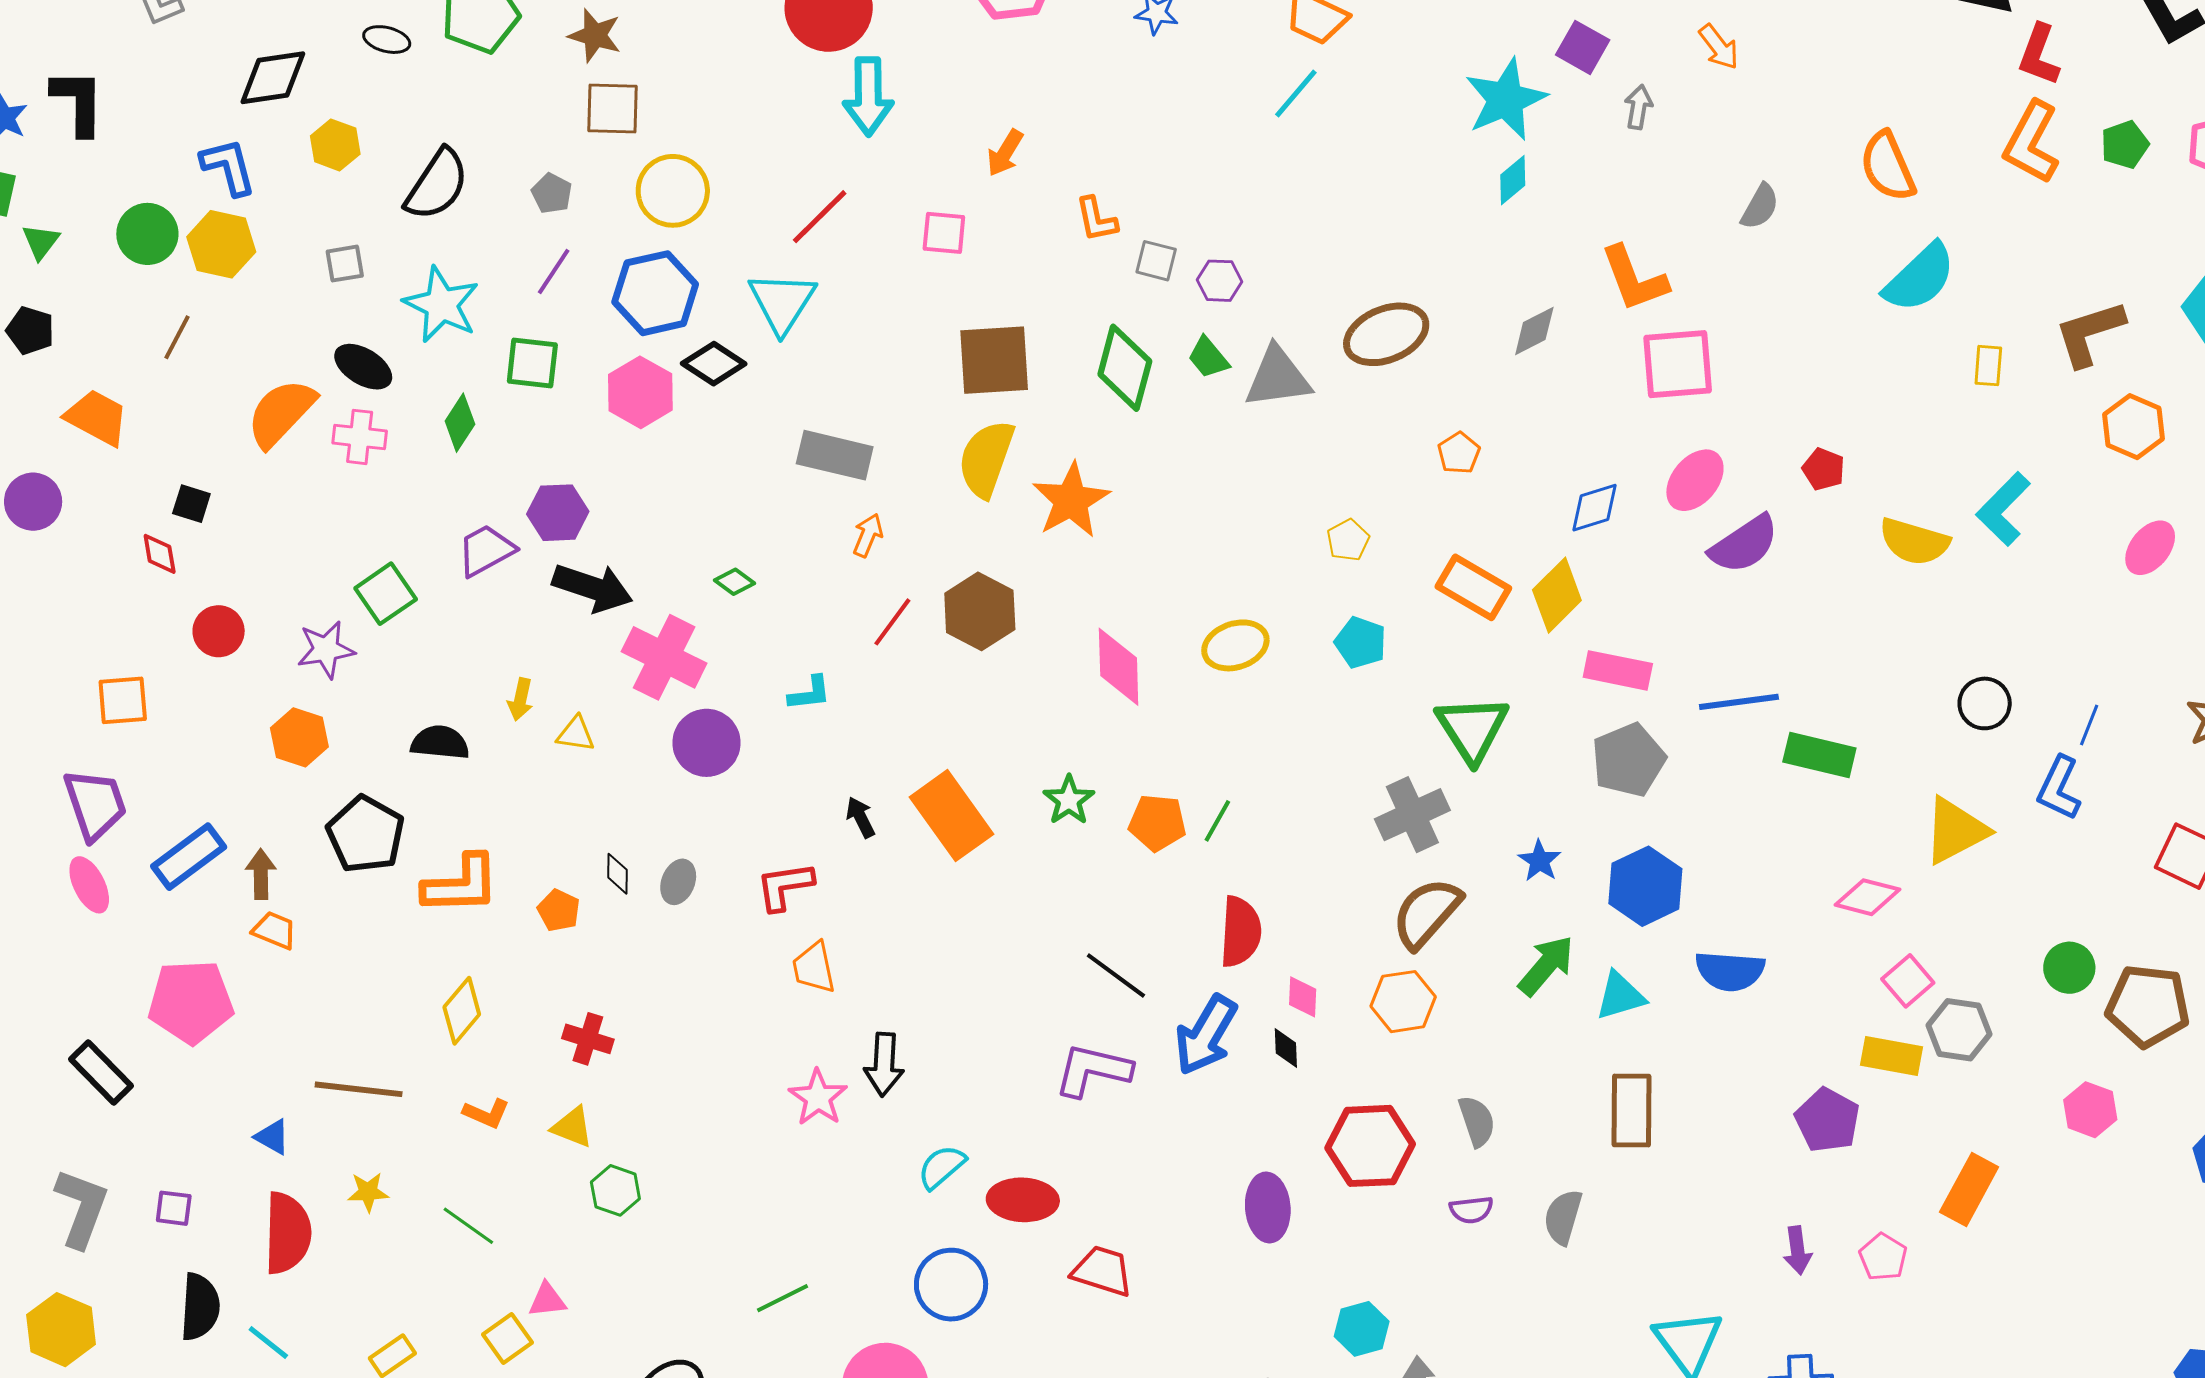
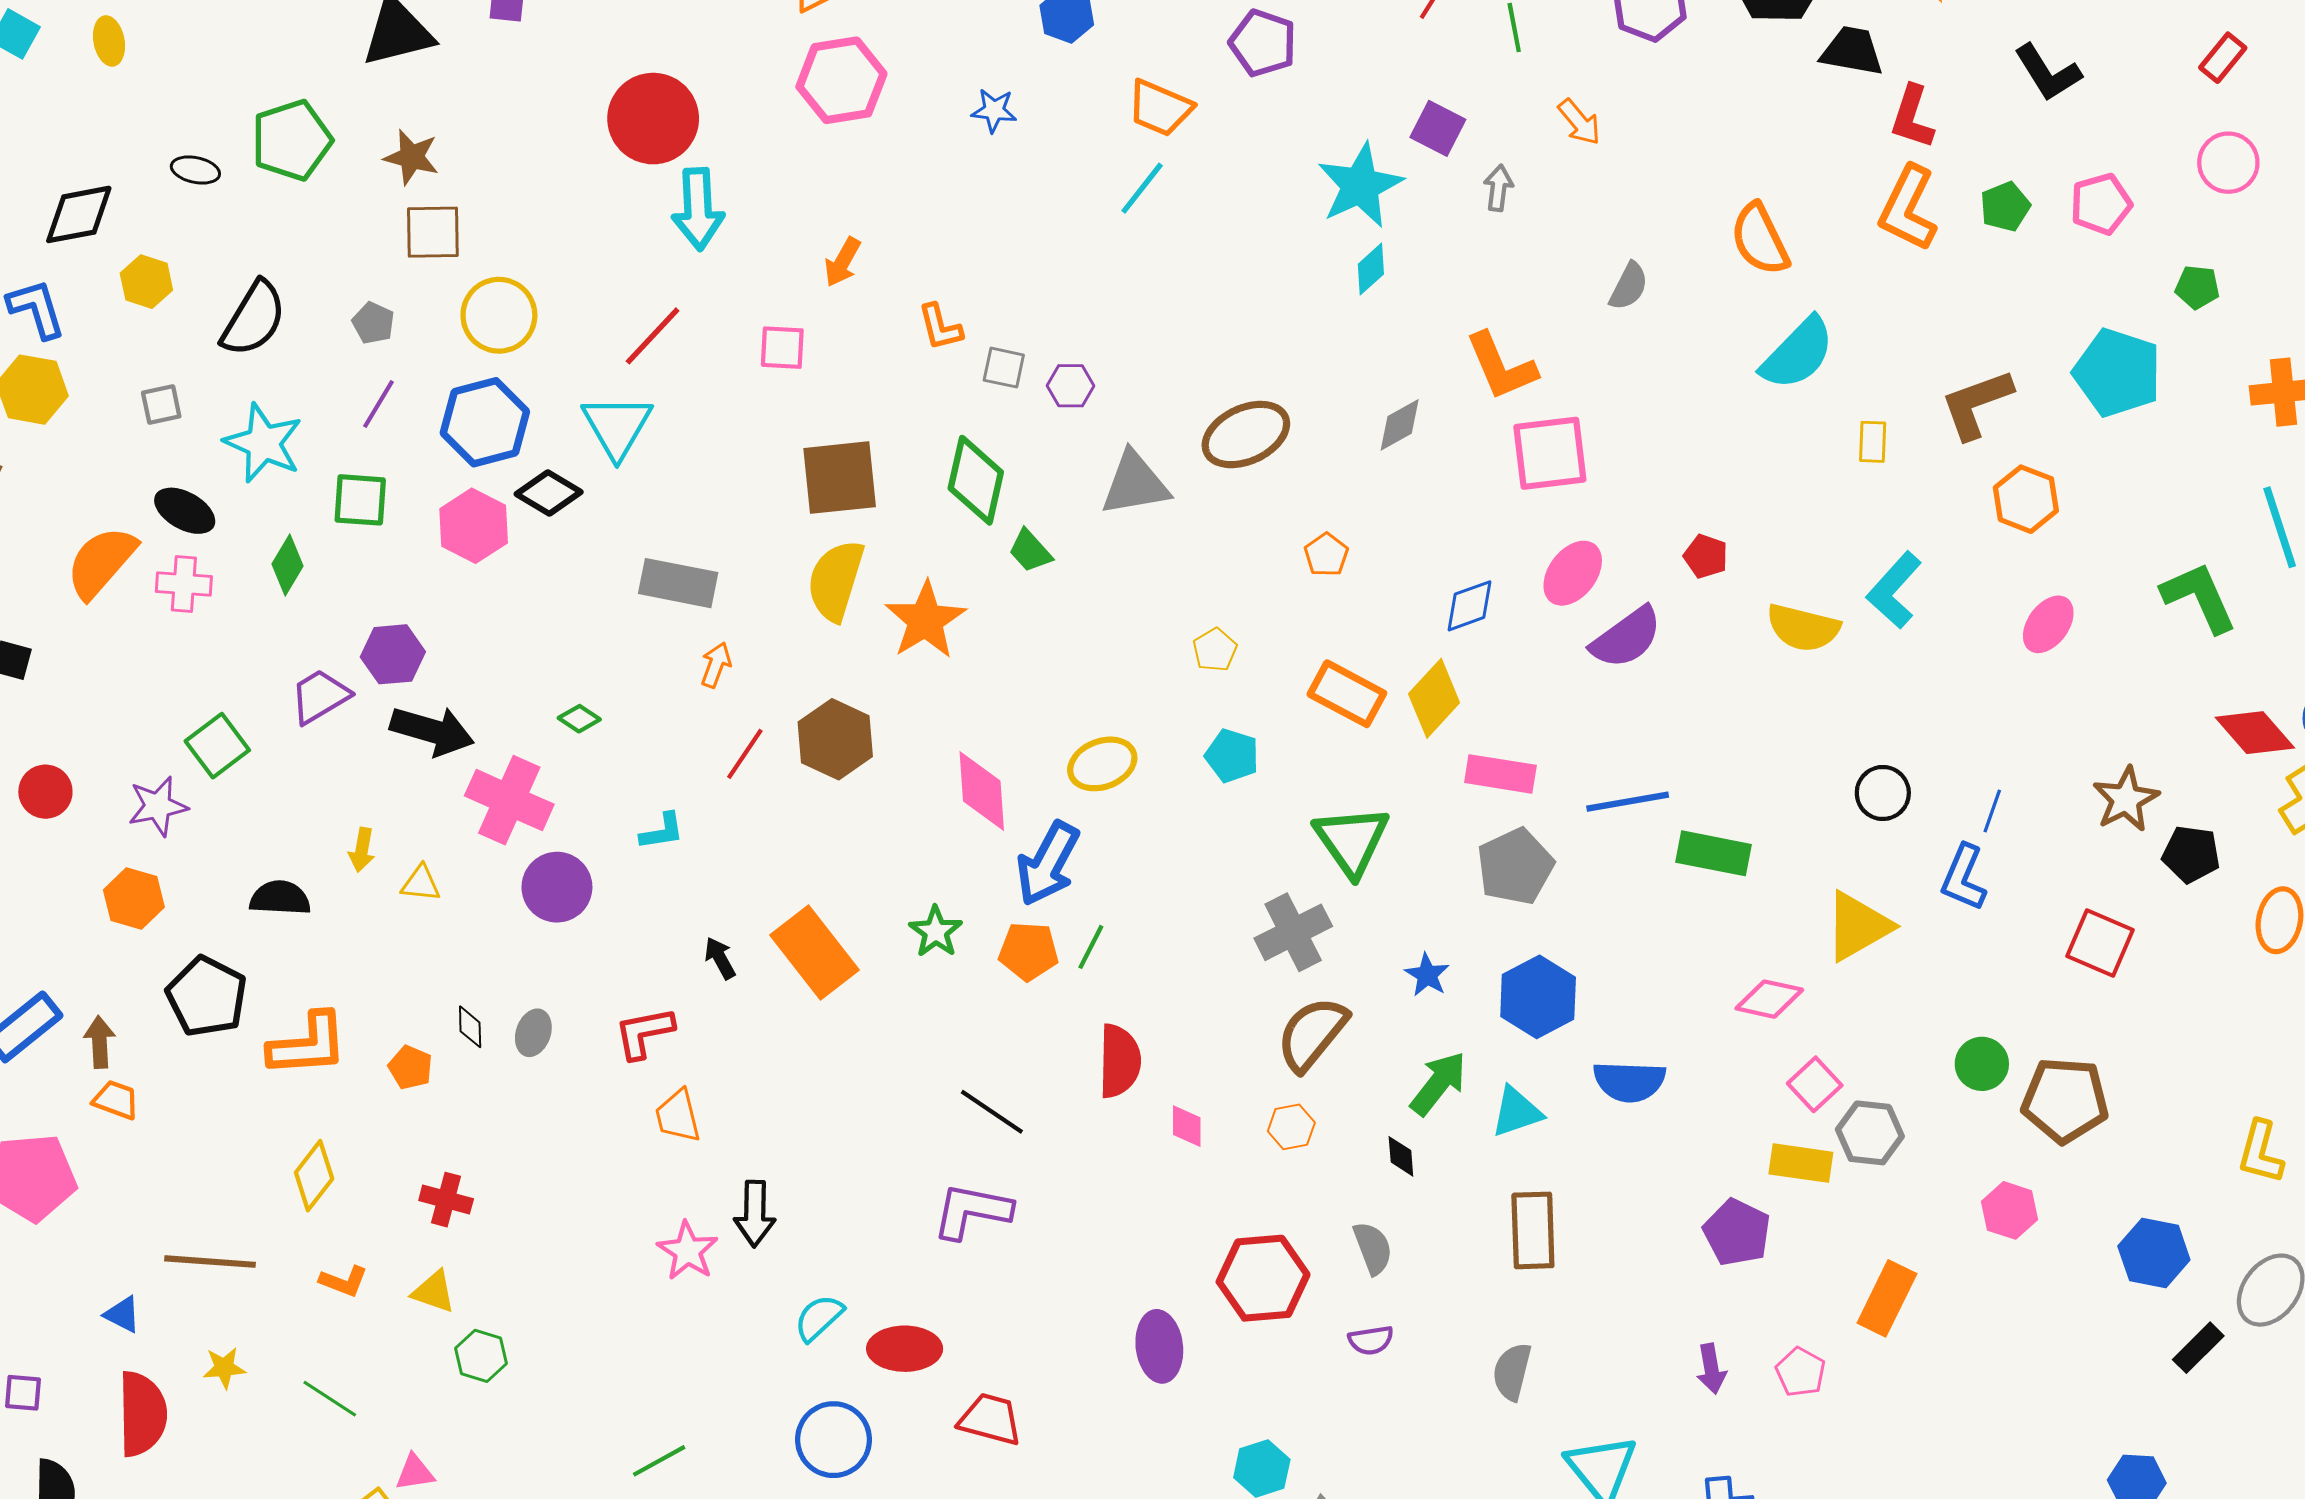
green trapezoid: (1208, 358) -> (1030, 551), moved
orange hexagon: (1403, 1002) -> (1291, 1127), size x0.7
blue arrow: (1206, 1035) -> (1048, 864), moved
black diamond: (1286, 1048) -> (1401, 1156), moved
gray semicircle: (1563, 1217) -> (1512, 1372), moved

